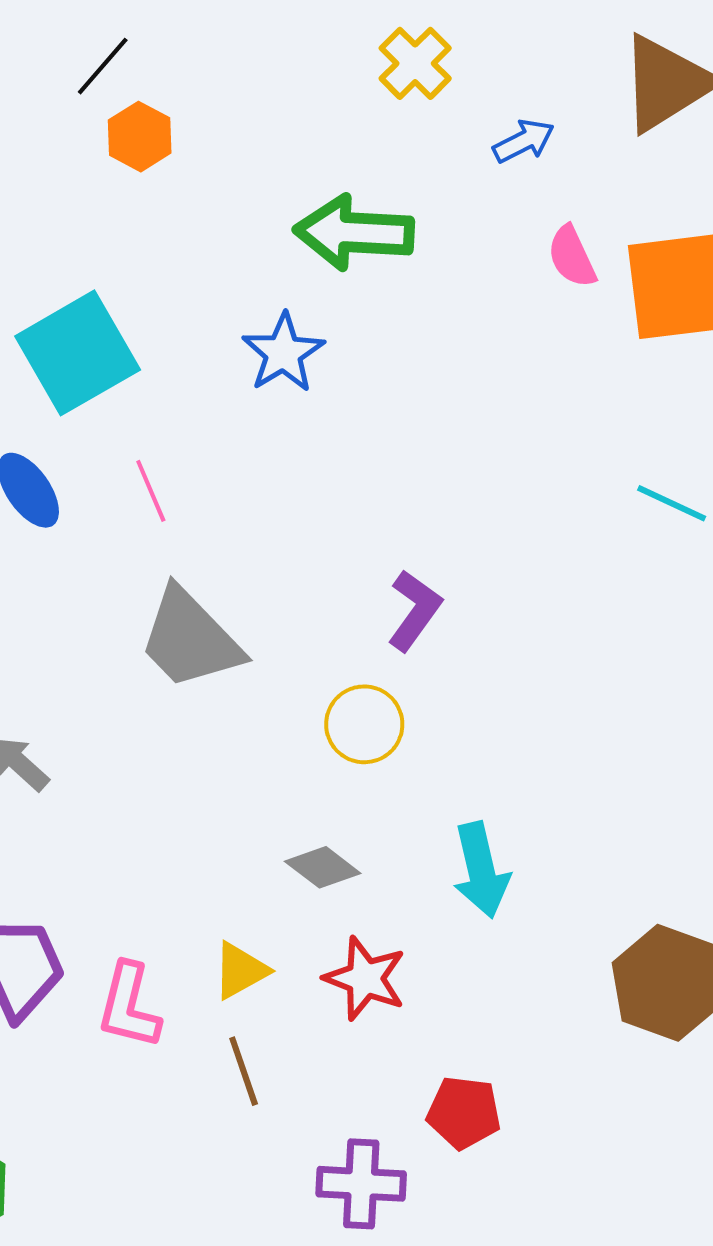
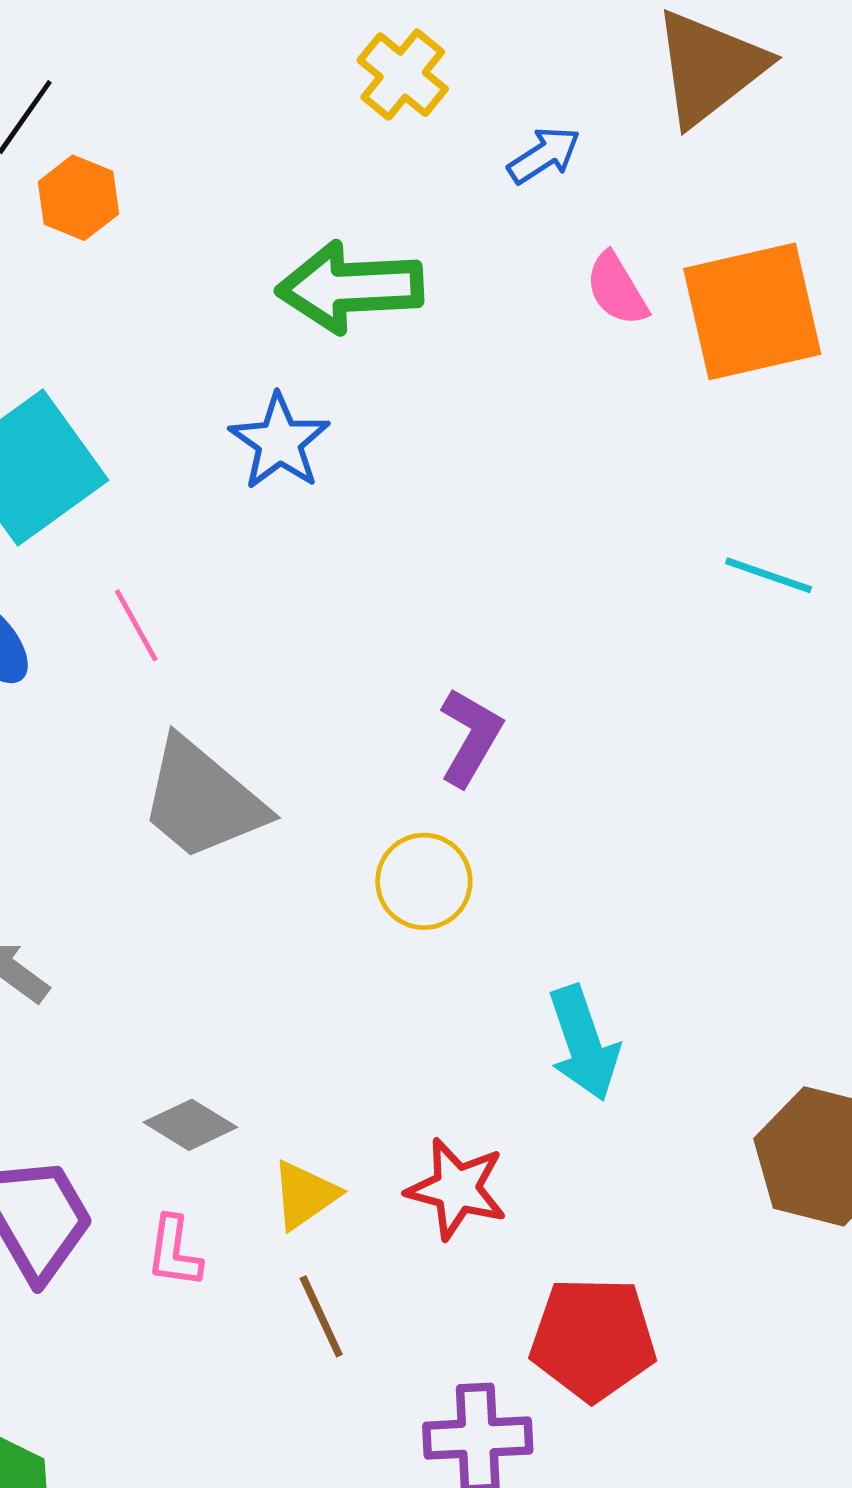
gray diamond: (323, 867) -> (190, 1125), moved
pink L-shape: (129, 1006) -> (174, 1252), size x0.7
red pentagon: (464, 1113) -> (593, 1339), size x1.4

